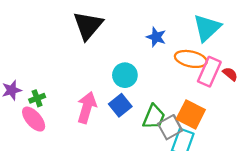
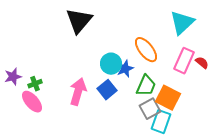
blue star: (156, 37) -> (125, 69), moved, turned 30
orange ellipse: (191, 59) -> (146, 50), moved, turned 40
green trapezoid: (154, 117) -> (146, 86), moved

